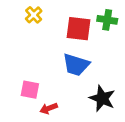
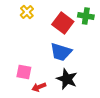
red square: (79, 29) -> (63, 23), turned 30
black star: (102, 98) -> (67, 79), moved

